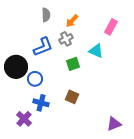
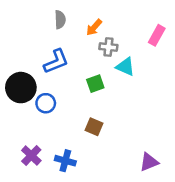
pink rectangle: (111, 27) -> (157, 35), moved
gray cross: (66, 39) -> (108, 47), moved, turned 32
blue cross: (41, 103) -> (65, 161), moved

